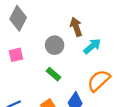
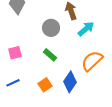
pink square: (16, 55) -> (15, 53), moved

